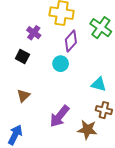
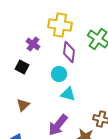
purple diamond: (71, 41) -> (69, 52), turned -35
cyan triangle: (99, 84) -> (68, 94), moved

